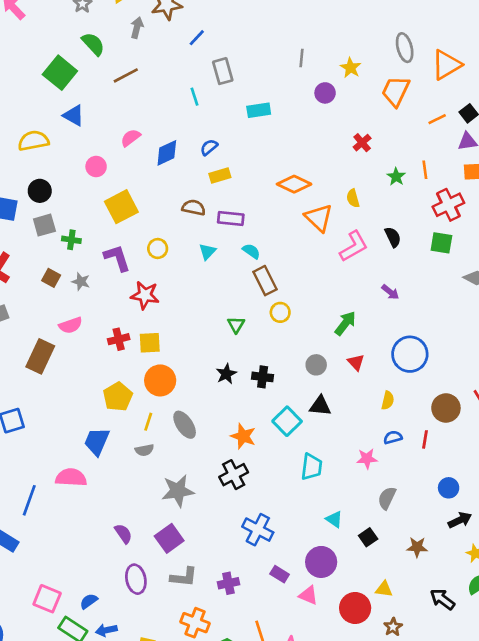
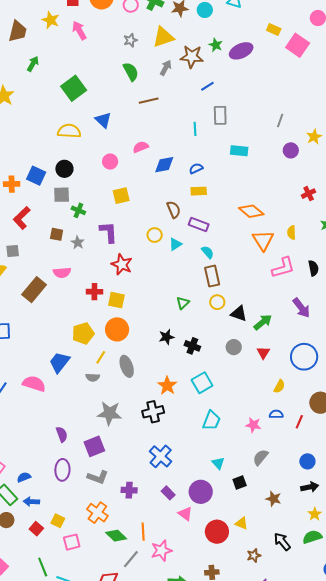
green square: (60, 73) -> (74, 88), moved
yellow square: (121, 207) -> (121, 196), size x0.7
brown semicircle: (194, 208) -> (174, 210), turned 42
yellow circle: (158, 249) -> (155, 235), moved
brown square: (51, 278) -> (57, 234), turned -32
purple arrow: (390, 292) -> (301, 308), size x1.5
black triangle: (320, 406) -> (239, 313), moved
brown star: (393, 627) -> (254, 555), moved

